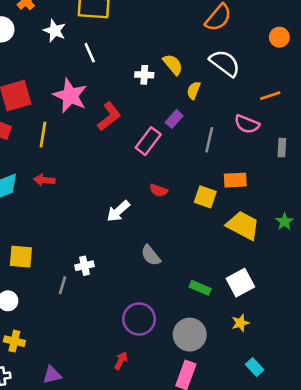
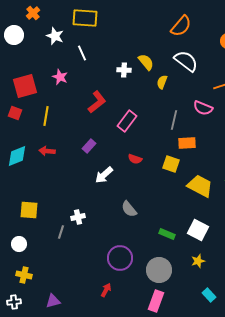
pink star: (70, 96) -> (60, 77), moved, size x0.6
purple rectangle: (174, 119) -> (89, 146), moved
orange rectangle: (235, 180) -> (187, 143), moved
white square: (240, 283) -> (198, 230), turned -35

